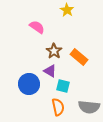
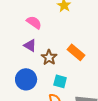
brown star: (54, 51) -> (49, 57), moved
purple triangle: (50, 71) -> (30, 45), moved

